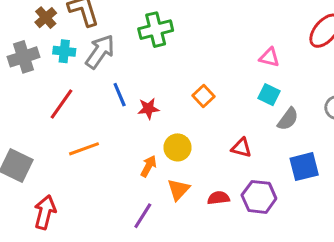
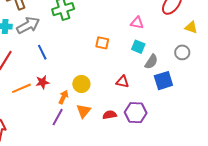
gray arrow: (100, 52) -> (28, 25), turned 30
orange square: (204, 96) -> (102, 43), moved, turned -32
red star: (148, 109) -> (42, 82), moved
blue square: (304, 167) -> (163, 81), moved
purple line: (143, 216) -> (58, 117), moved

